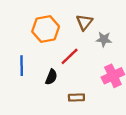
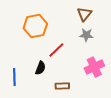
brown triangle: (84, 22) -> (84, 14), moved
blue line: (22, 66) -> (14, 77), moved

